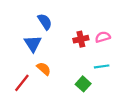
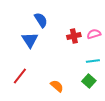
orange semicircle: (44, 69) -> (57, 86), moved
green square: (83, 84) -> (89, 81), moved

